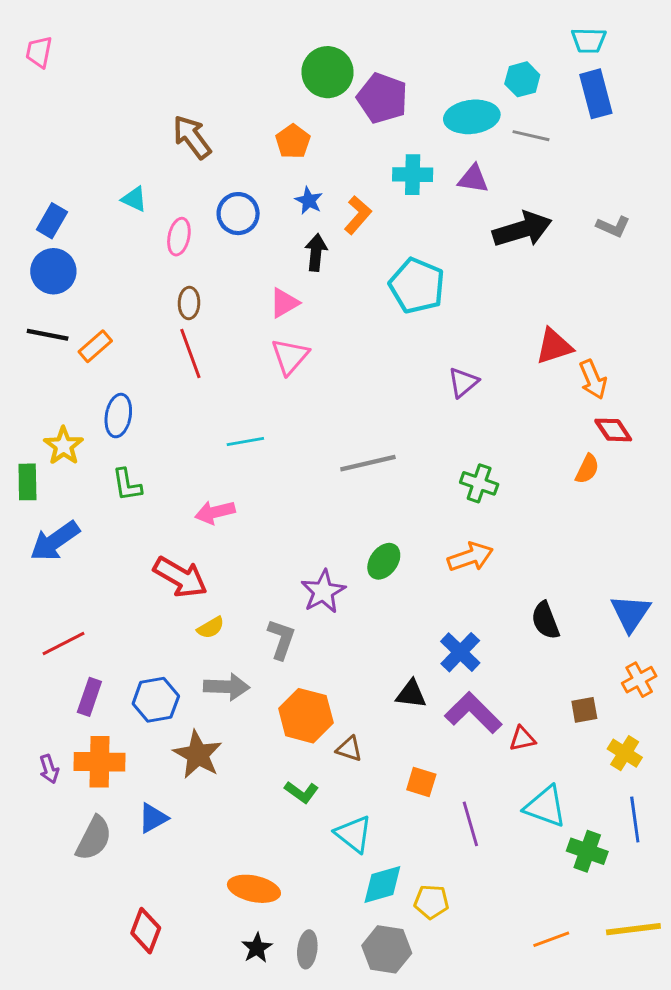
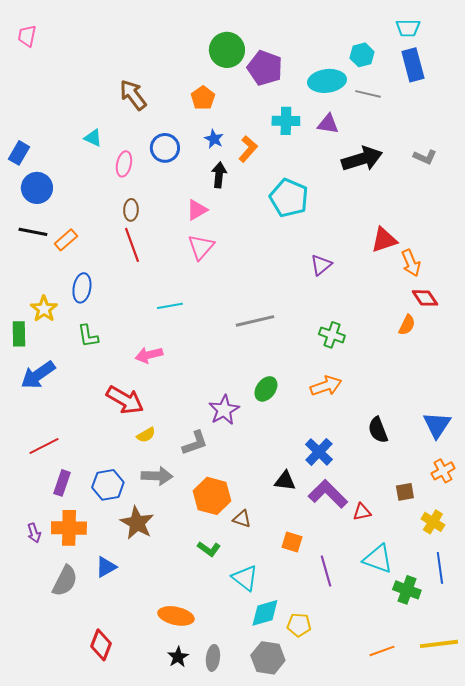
blue rectangle: (52, 221) -> (19, 153), moved
gray L-shape: (281, 639) -> (195, 443), turned 52

